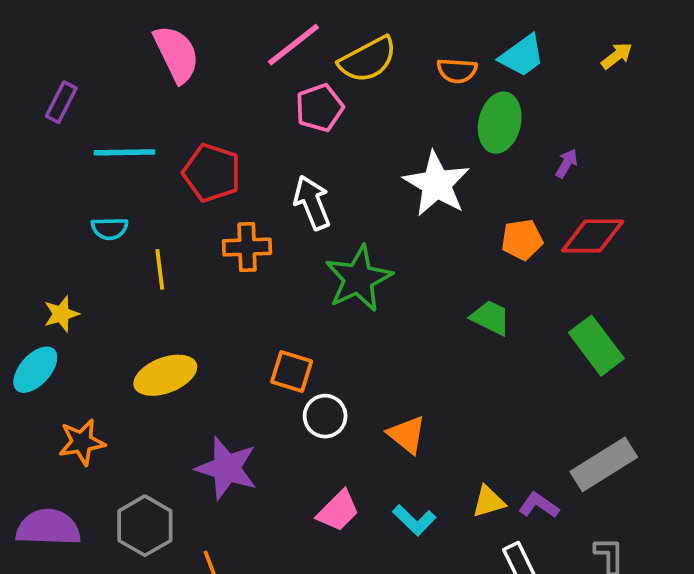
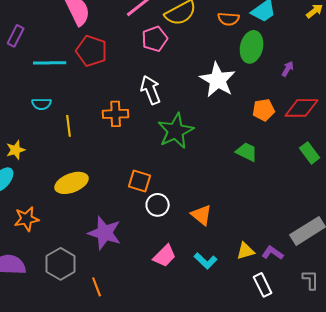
red pentagon: (212, 173) -> (92, 51), moved
green rectangle: (596, 346) -> (310, 153), moved, size x0.7

